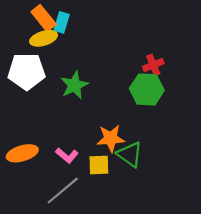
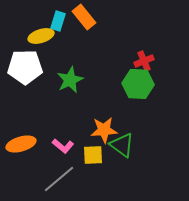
orange rectangle: (44, 18) -> (84, 17), moved

